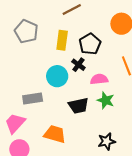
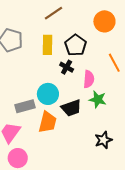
cyan circle: (57, 76) -> (48, 94), moved
pink semicircle: (99, 79) -> (89, 79), turned 108
orange trapezoid: (55, 134) -> (48, 122), moved, turned 95

